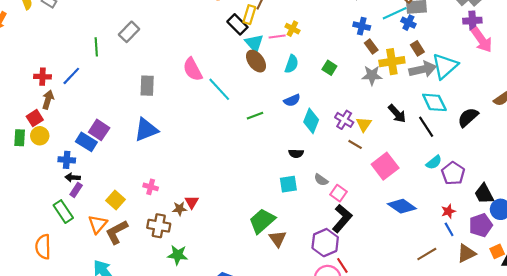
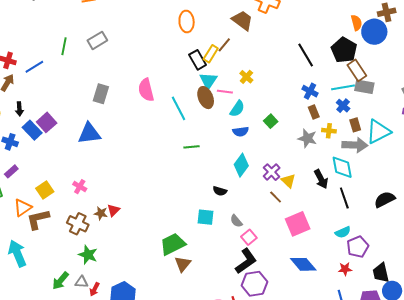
blue cross: (408, 23) -> (343, 106), moved
pink line: (277, 37) -> (225, 92), moved
yellow cross: (392, 62) -> (329, 131), size x0.6
cyan triangle: (445, 66) -> (378, 132), moved
cyan line: (219, 89) -> (179, 108), moved
blue semicircle: (292, 100) -> (241, 132), moved
cyan diamond: (434, 102) -> (342, 167), moved
yellow triangle: (364, 124) -> (288, 181), turned -35
black arrow: (73, 177) -> (19, 109), moved, turned -112
red star: (448, 211) -> (345, 269), moved
purple hexagon: (325, 243) -> (254, 284), moved

